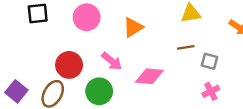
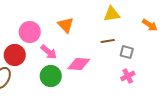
pink circle: (87, 17) -> (30, 32), moved
orange triangle: (133, 27) -> (66, 25), turned -42
green circle: (99, 91) -> (51, 76), moved

